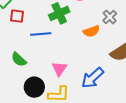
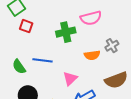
blue line: (41, 34) -> (42, 60), moved
pink triangle: (59, 69) -> (70, 79), moved

